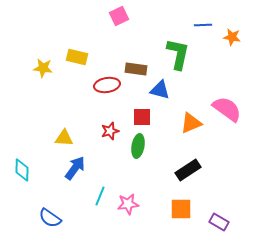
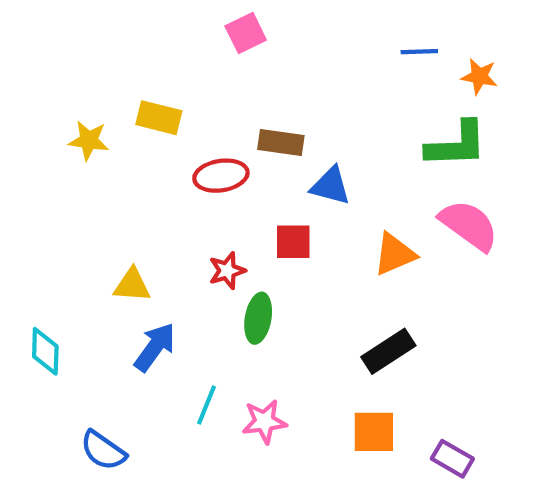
green L-shape: (178, 54) -> (457, 145), moved, turned 76
green ellipse: (138, 146) -> (258, 318), moved

